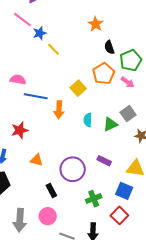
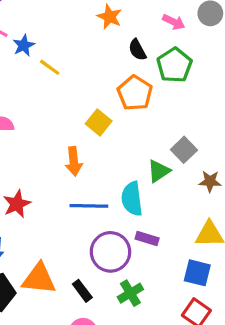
pink arrow: (128, 82) -> (174, 22), moved
blue line: (36, 96) -> (89, 206), moved
cyan semicircle: (88, 120) -> (132, 199), moved, size x1.5
orange triangle: (37, 160) -> (39, 279), moved, size x1.6
purple rectangle: (104, 161) -> (147, 238), moved
green cross: (94, 199) -> (130, 293), moved

